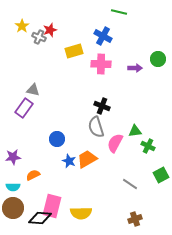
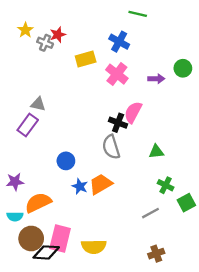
pink cross: (101, 64) -> (117, 74), turned 36
pink semicircle: (115, 143) -> (133, 112), moved
green cross: (148, 146) -> (166, 185), moved
orange semicircle: (33, 175) -> (38, 203), size x1.6
gray line: (130, 184) -> (150, 213), turned -63
brown circle: (13, 208) -> (31, 239), moved

